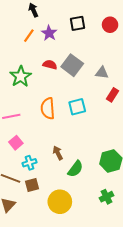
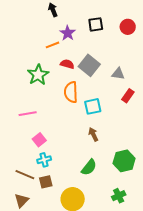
orange line: (29, 36) -> (52, 45), moved, turned 32
orange semicircle: (48, 108) -> (71, 92), moved
pink square: (16, 143) -> (39, 140), moved
brown arrow: (58, 153) -> (93, 134), moved

